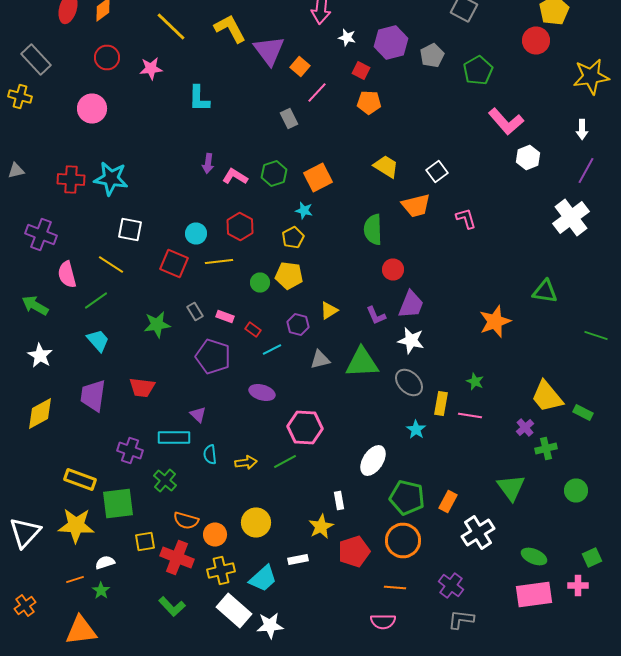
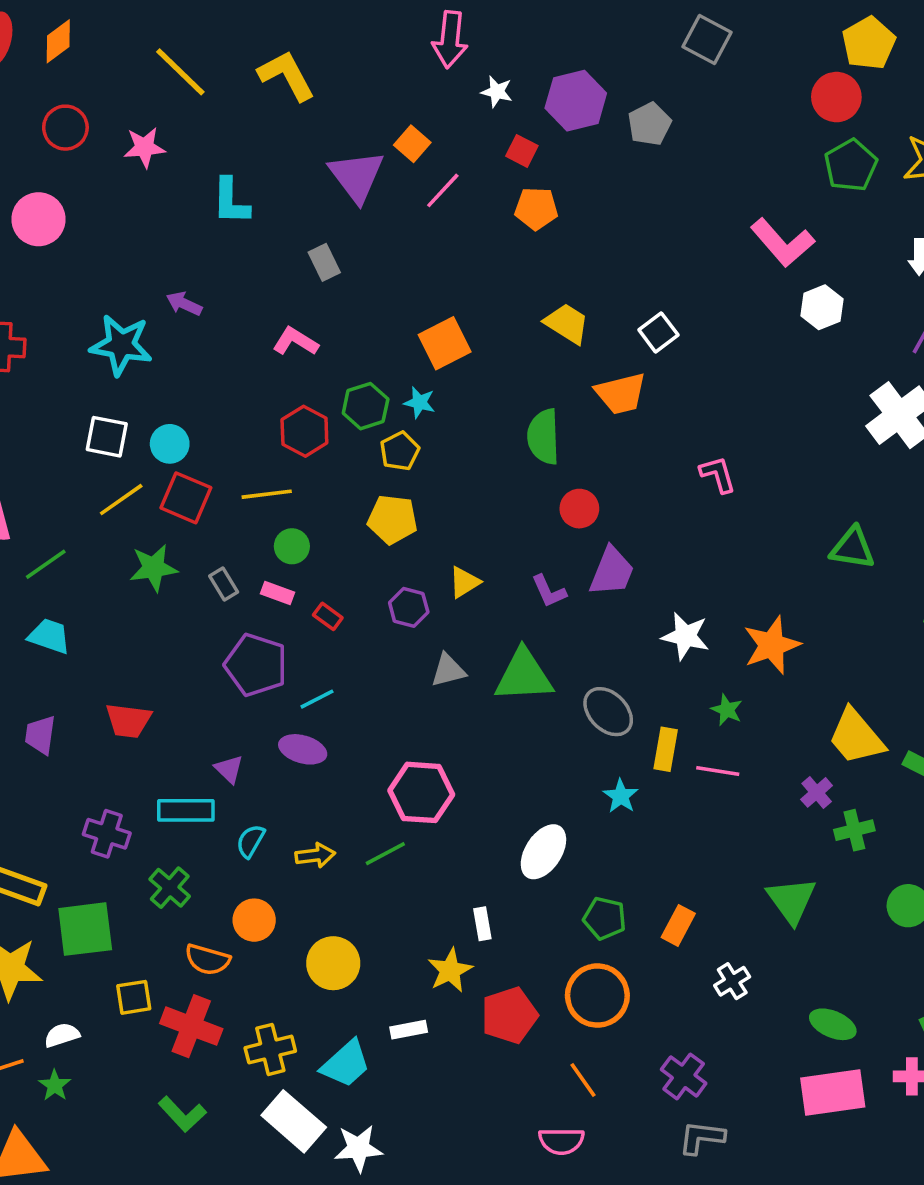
purple triangle: (269, 50) -> (357, 176), moved
green pentagon: (478, 70) -> (851, 165), moved
gray rectangle: (289, 118) -> (324, 262), moved
purple arrow: (208, 164) -> (184, 304), moved, turned 108
green hexagon: (274, 174) -> (366, 406), moved
cyan star: (111, 178) -> (121, 345), moved
pink L-shape: (466, 218) -> (718, 474), moved
cyan circle: (196, 234) -> (170, 444), moved
yellow line: (111, 264) -> (121, 500), moved, turned -68
green circle: (260, 282) -> (292, 546), moved
orange star: (495, 322) -> (772, 645), moved
green star: (157, 324) -> (154, 568), moved
cyan trapezoid: (98, 340) -> (49, 636), turned -30
white star: (411, 340) -> (685, 636), moved
cyan line: (272, 350) -> (317, 699), moved
purple ellipse: (262, 392) -> (303, 749), moved
purple trapezoid: (93, 396) -> (40, 735), size x0.7
cyan semicircle: (210, 454) -> (251, 841), turned 36
green pentagon: (407, 498) -> (605, 918), size x0.7
white cross: (478, 532) -> (732, 981), size x0.6
orange circle: (215, 534) -> (254, 920), moved
orange line: (395, 588) -> (583, 1080), turned 50

